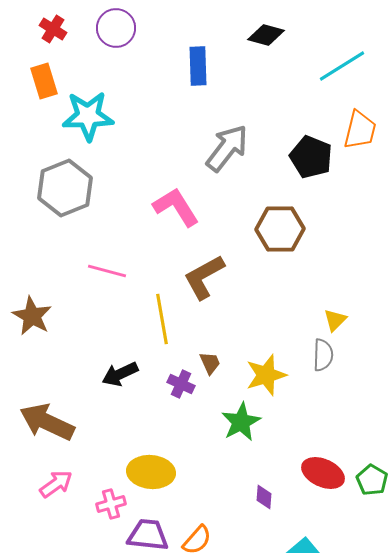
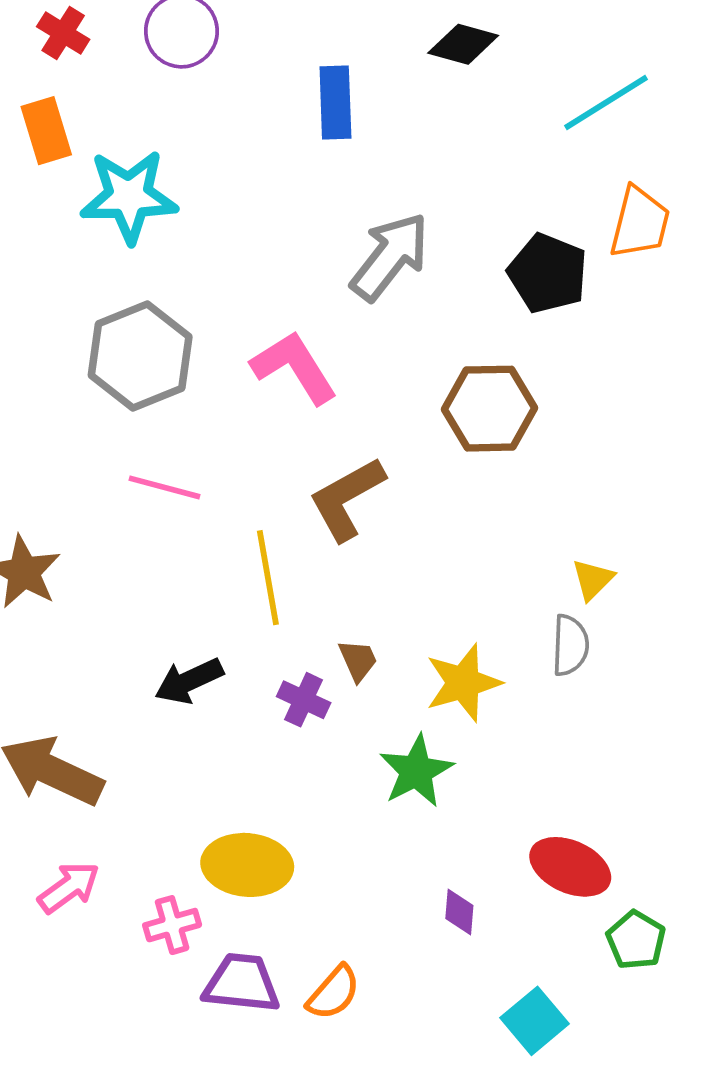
gray hexagon: (65, 188) -> (140, 356), moved
green pentagon: (372, 480) -> (636, 940), moved

